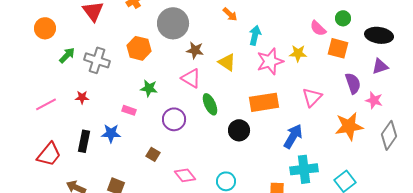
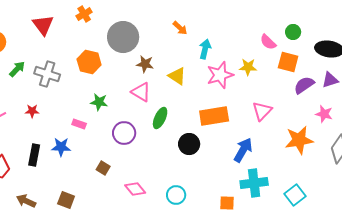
purple semicircle: (353, 83) -> (304, 85), moved, turned -105
green ellipse: (210, 104) -> (160, 118), turned 50

